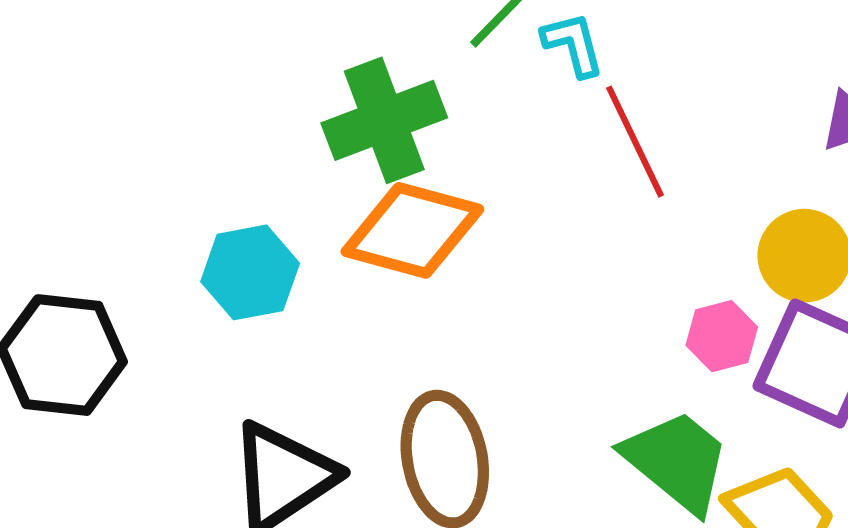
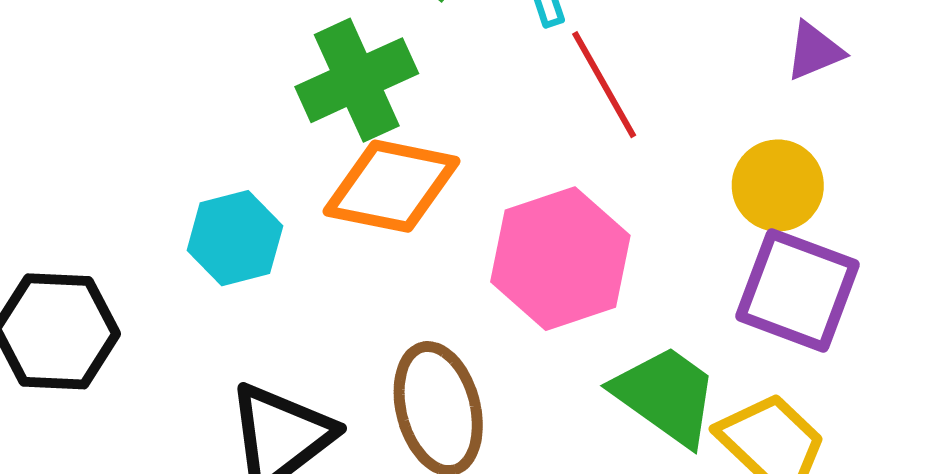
pink hexagon: (722, 336) -> (560, 259), moved, size x2.0

